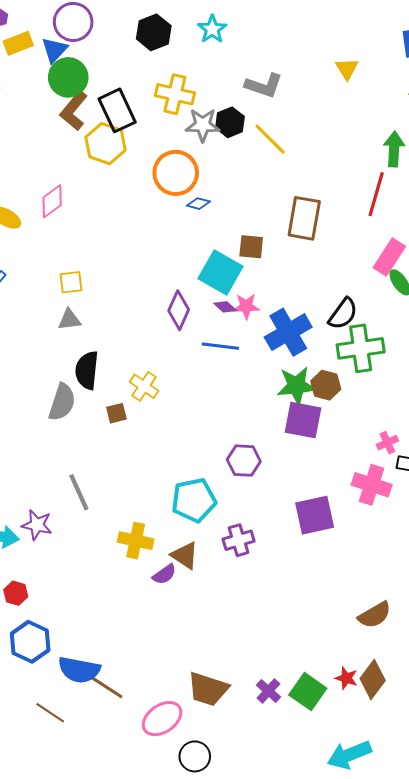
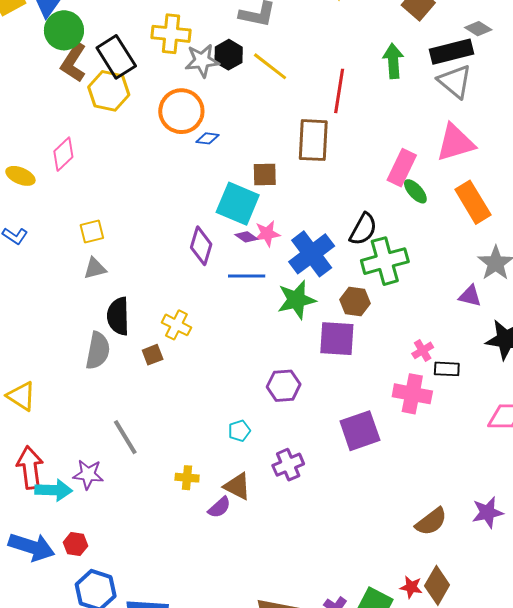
red line: (376, 194) -> (339, 91), moved
green star: (296, 386) -> (296, 300), moved
cyan pentagon: (194, 500) -> (239, 431), size x0.5
yellow cross: (136, 541) -> (187, 478), size x0.7

